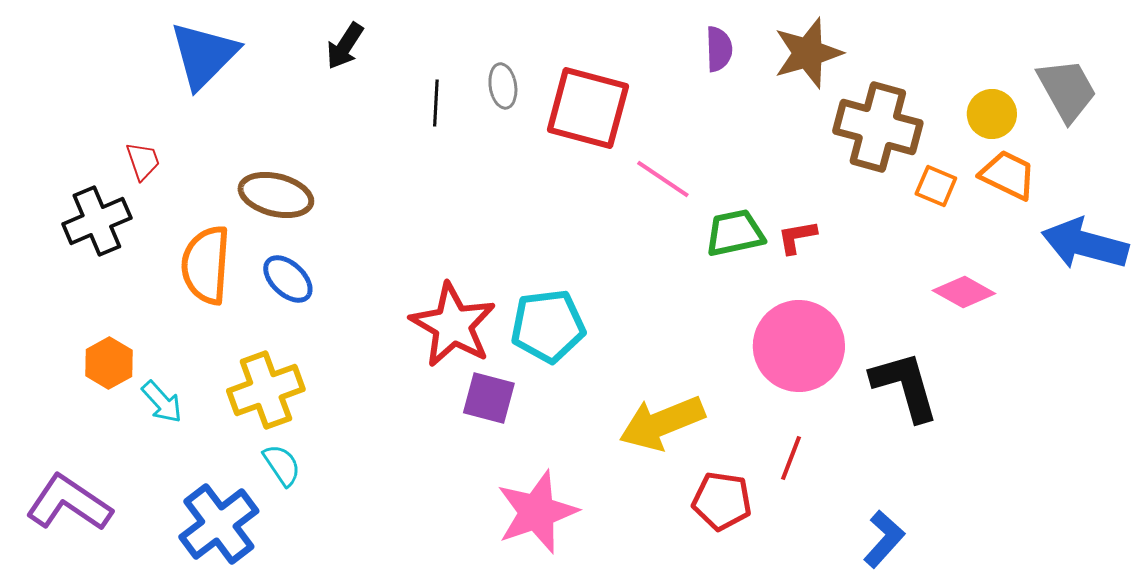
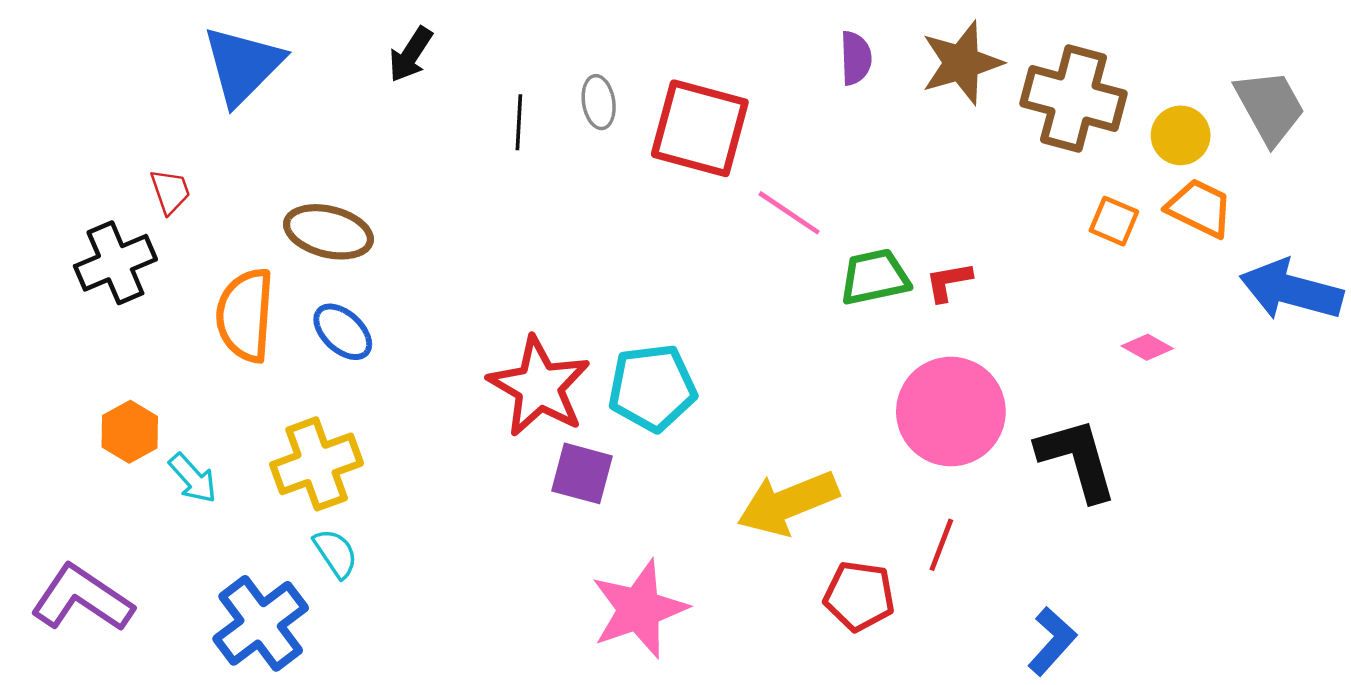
brown cross: (878, 127) -> (1073, 99), moved
pink diamond: (964, 292) -> (1147, 347), size x0.7

